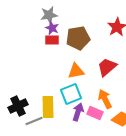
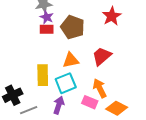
brown pentagon: (78, 38) -> (73, 27), turned 30
yellow rectangle: (48, 107) -> (43, 75), moved
purple arrow: (78, 112) -> (59, 105), moved

